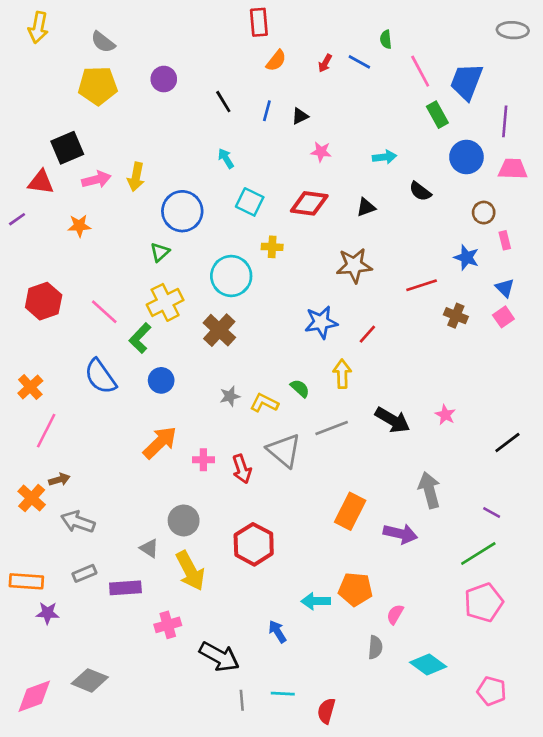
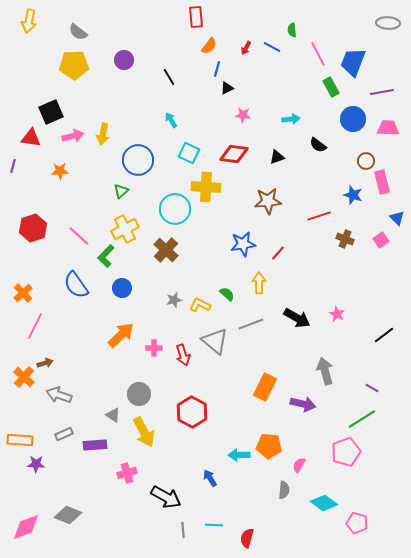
blue line: (267, 111) -> (217, 69), moved
purple line: (505, 121) -> (382, 92), turned 75
purple line: (17, 219) -> (13, 166), turned -40
pink rectangle: (505, 240) -> (382, 182), size x1.6
yellow cross: (272, 247) -> (206, 187), size x1.8
blue triangle: (505, 288) -> (397, 218), moved
pink pentagon: (484, 602) -> (346, 452), moved
pink pentagon: (492, 691) -> (357, 523), moved

